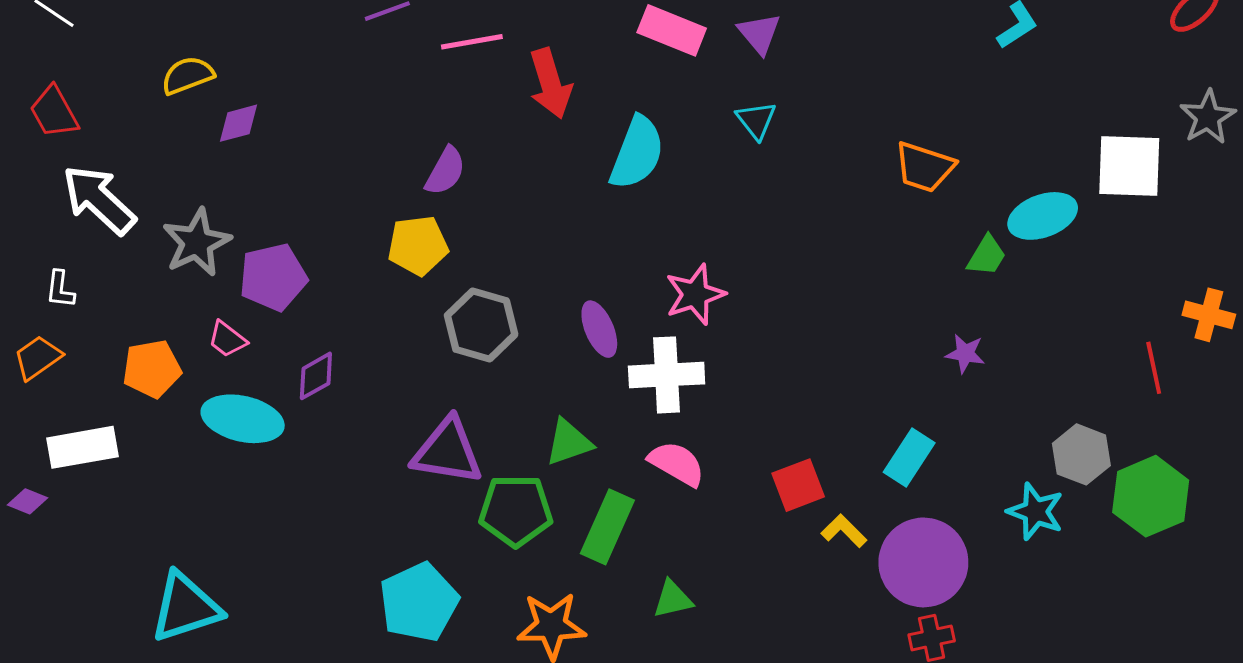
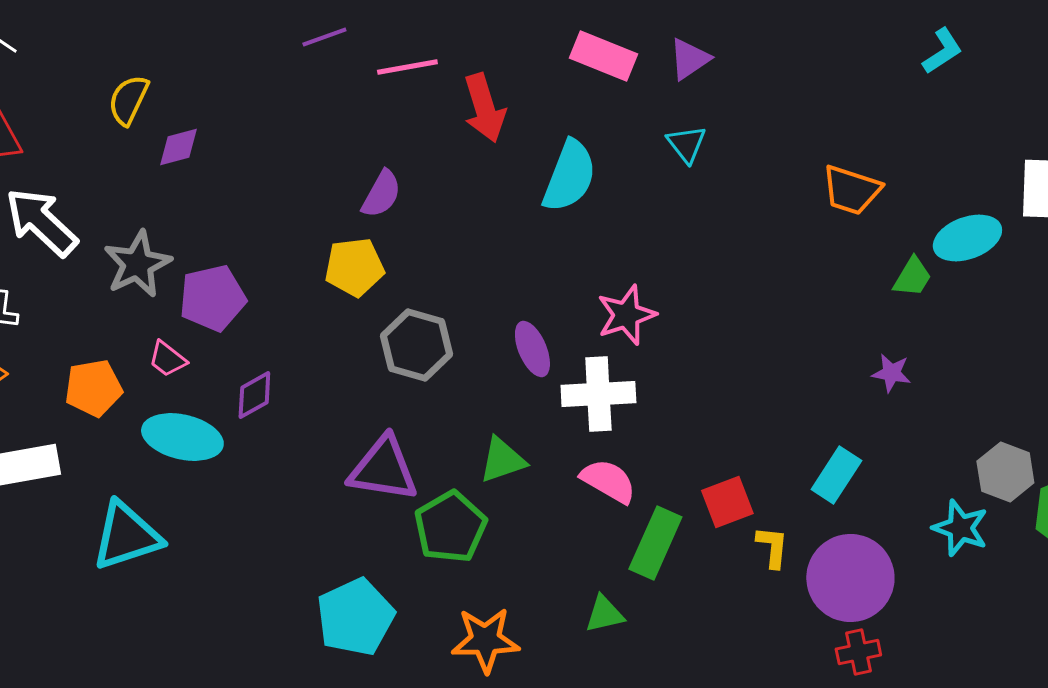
purple triangle: (759, 34) -> (689, 59), turned 36
yellow semicircle: (188, 75) -> (128, 100), turned -44
green pentagon: (516, 510) -> (450, 527), turned -30
green rectangle: (607, 527) -> (655, 543), moved
yellow L-shape: (844, 531) -> (772, 547), turned 51
cyan triangle: (185, 607) -> (126, 536), moved

